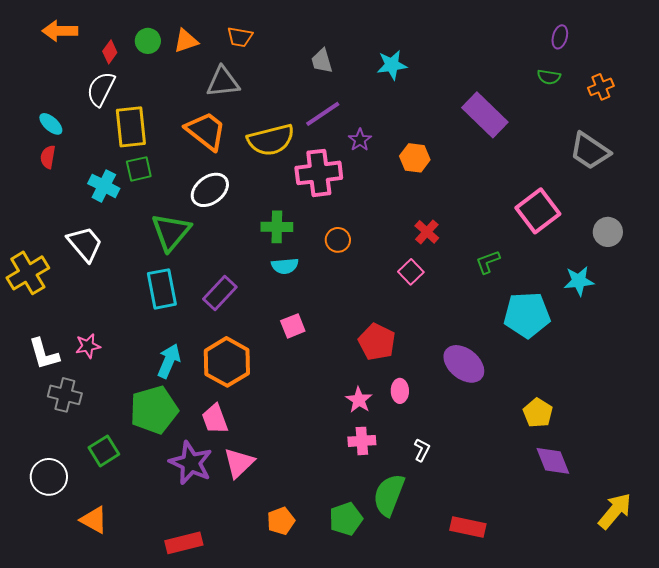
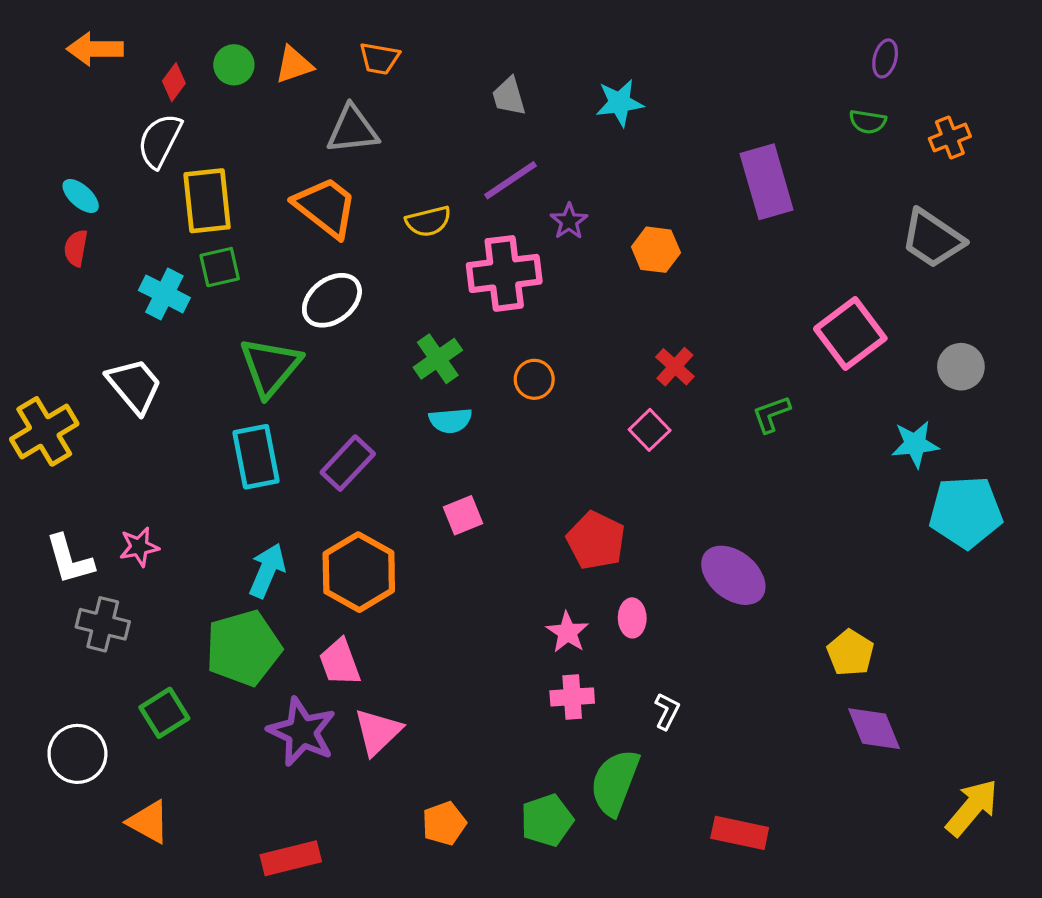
purple rectangle: (485, 115) -> (767, 182), turned 30
yellow semicircle: (271, 140) -> (428, 221), size x0.6
green cross: (277, 227) -> (438, 359), turned -36
cyan pentagon: (527, 315) -> (966, 512), moved

